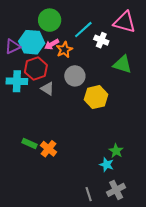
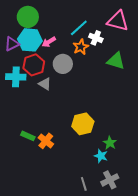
green circle: (50, 20) -> (28, 17), moved
orange star: (64, 50) -> (81, 47), moved
gray circle: (75, 76) -> (63, 64), moved
yellow hexagon: (96, 97) -> (83, 124), moved

